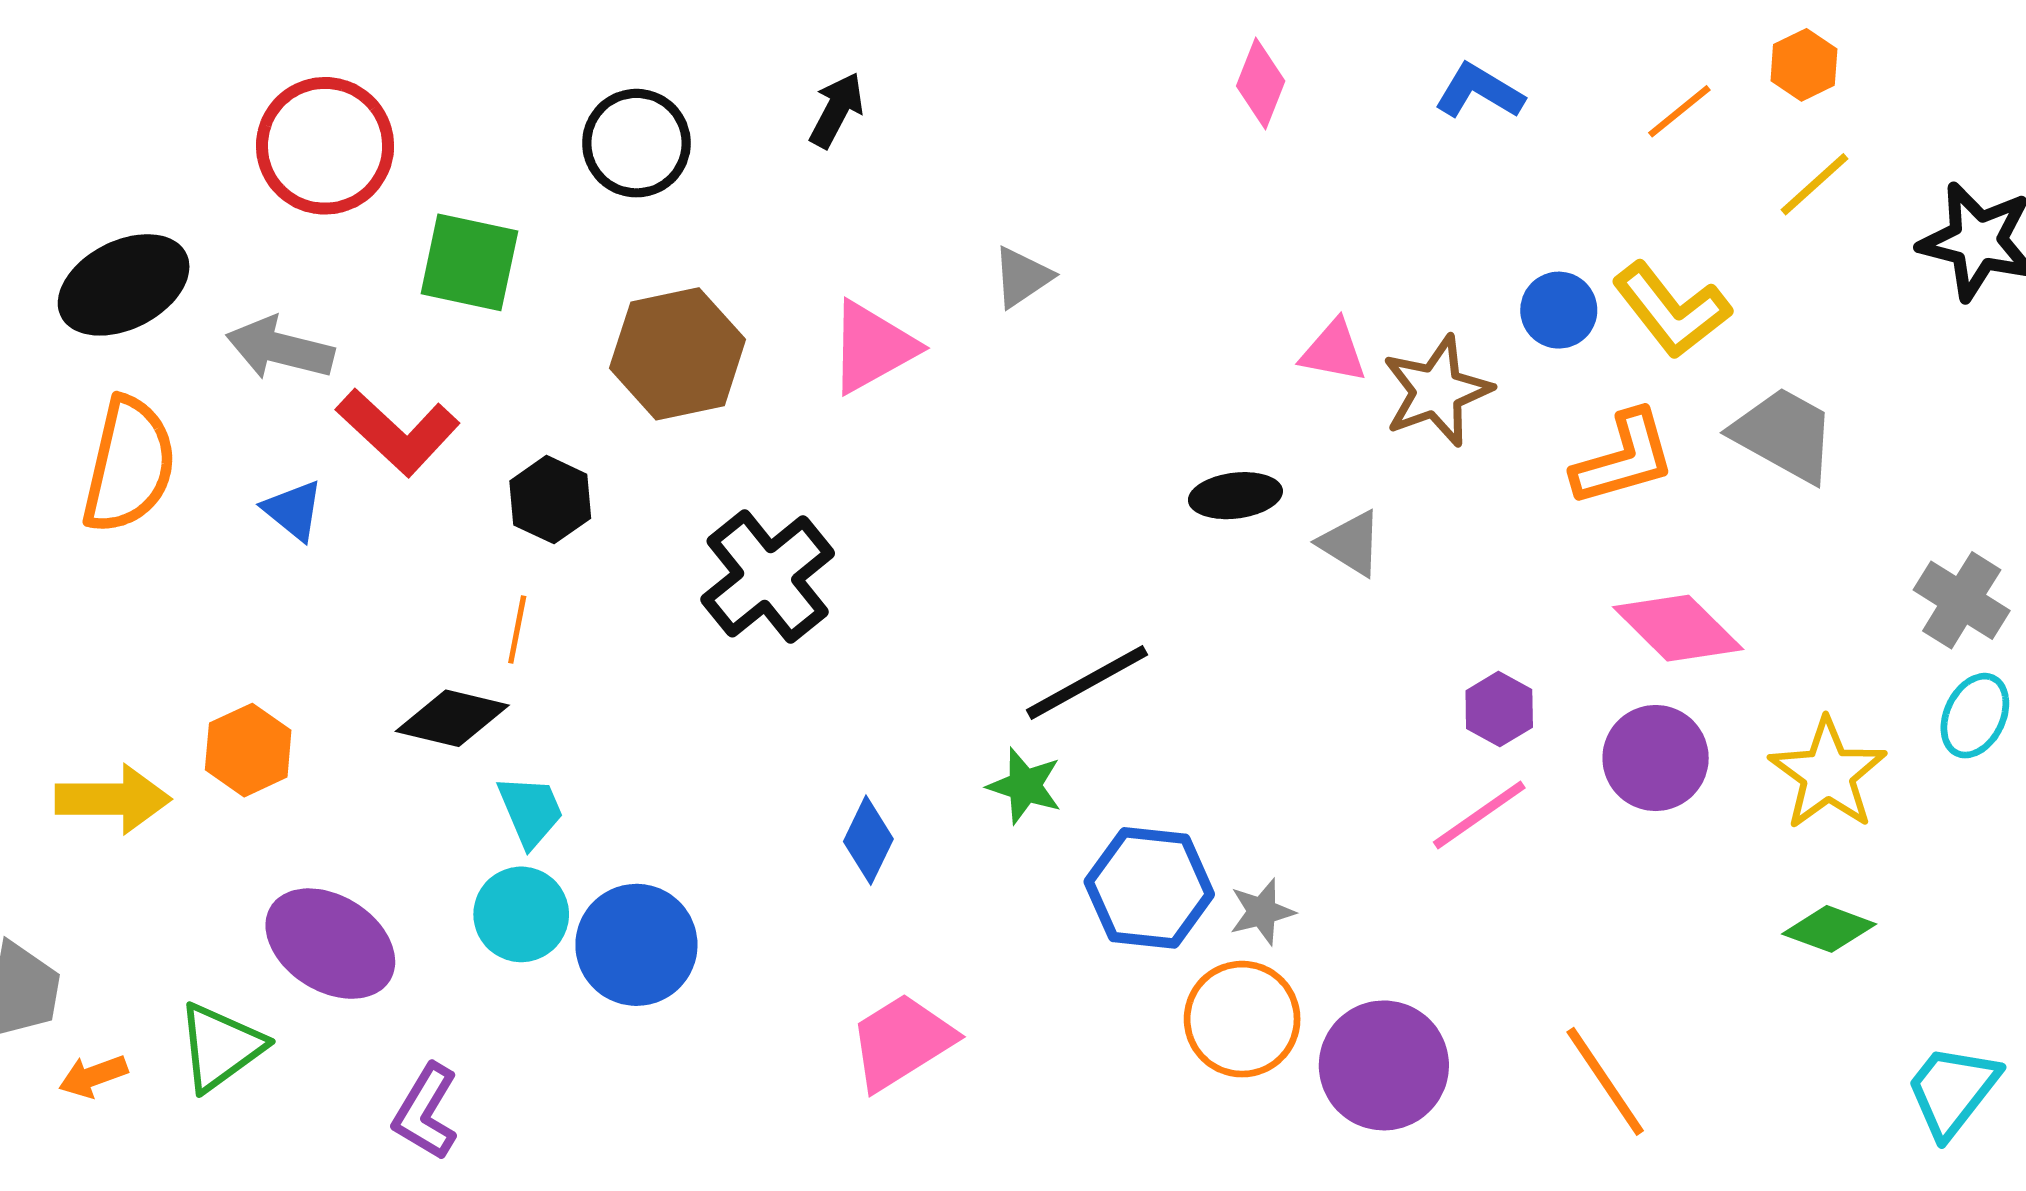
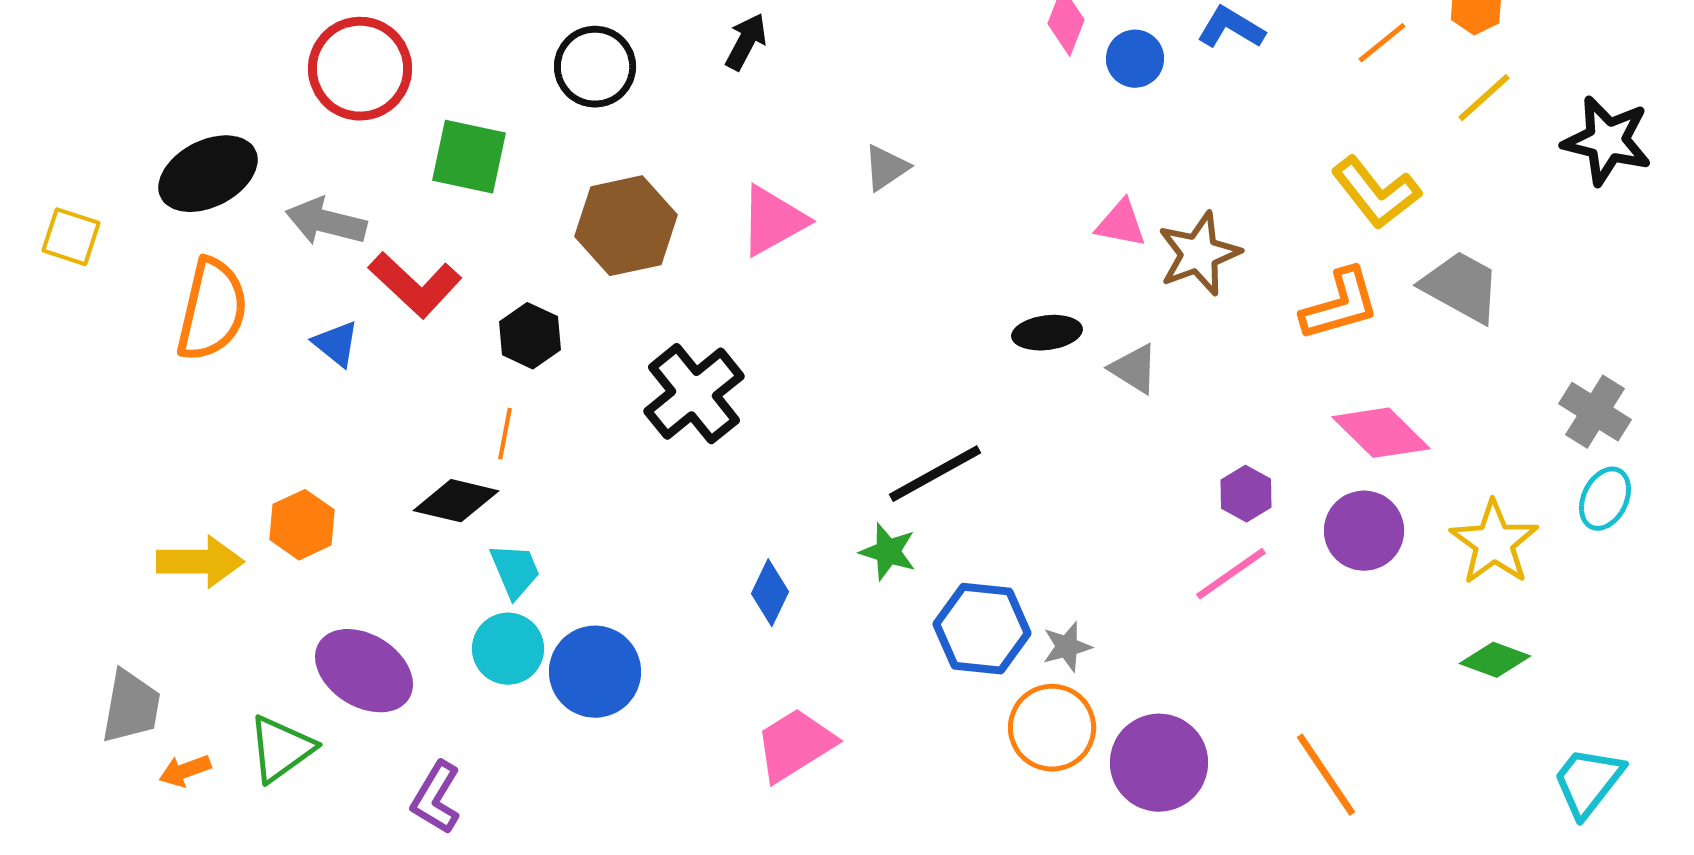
blue circle: (1559, 310) -> (1135, 59), moved

